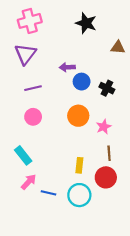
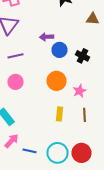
yellow rectangle: (79, 165) -> (60, 114), moved
red circle: (106, 177) -> (82, 153), moved

